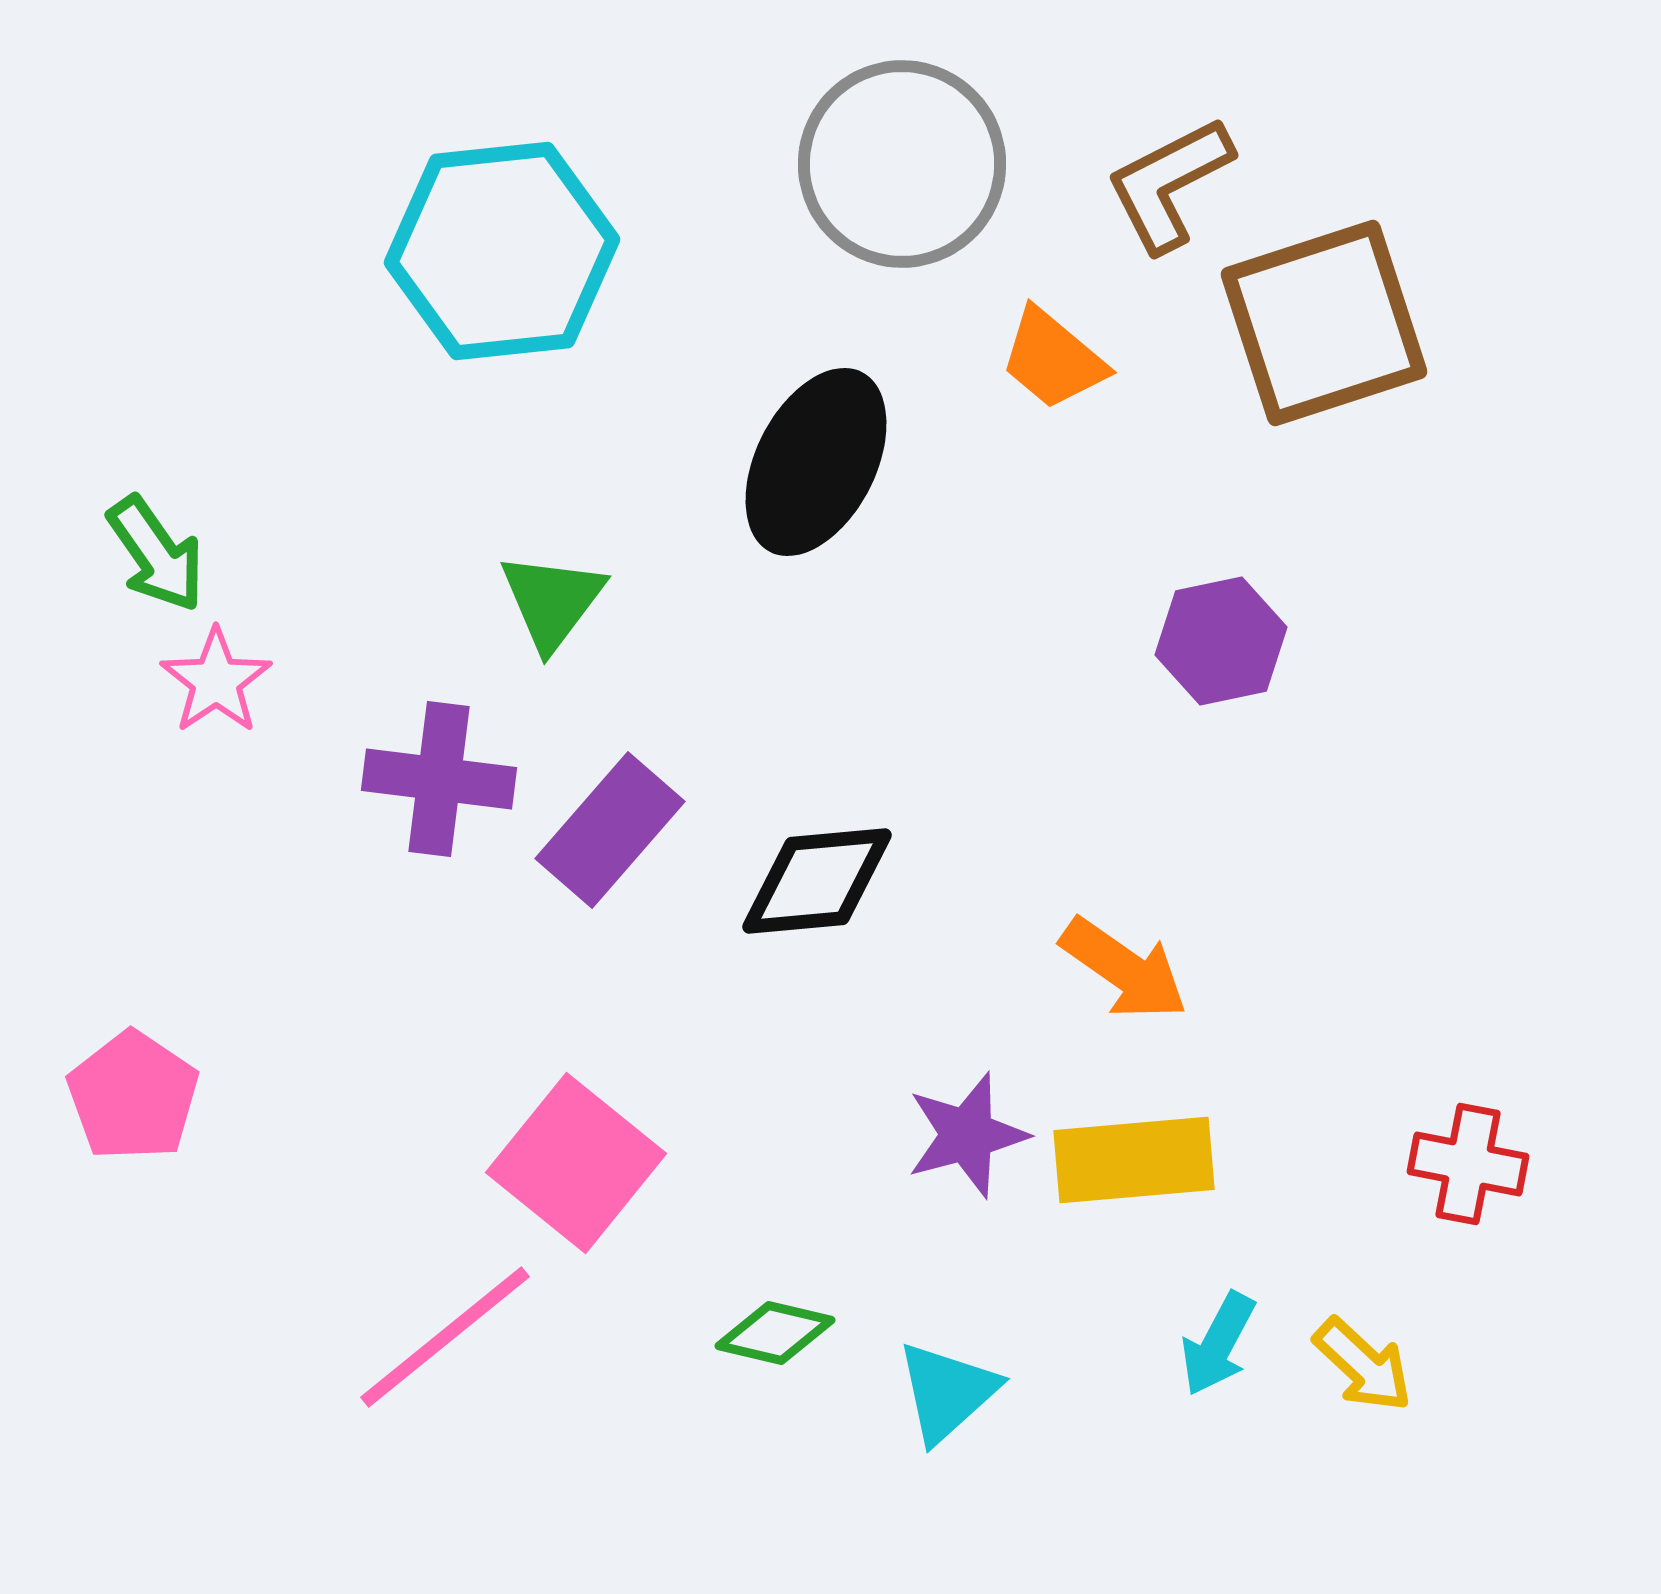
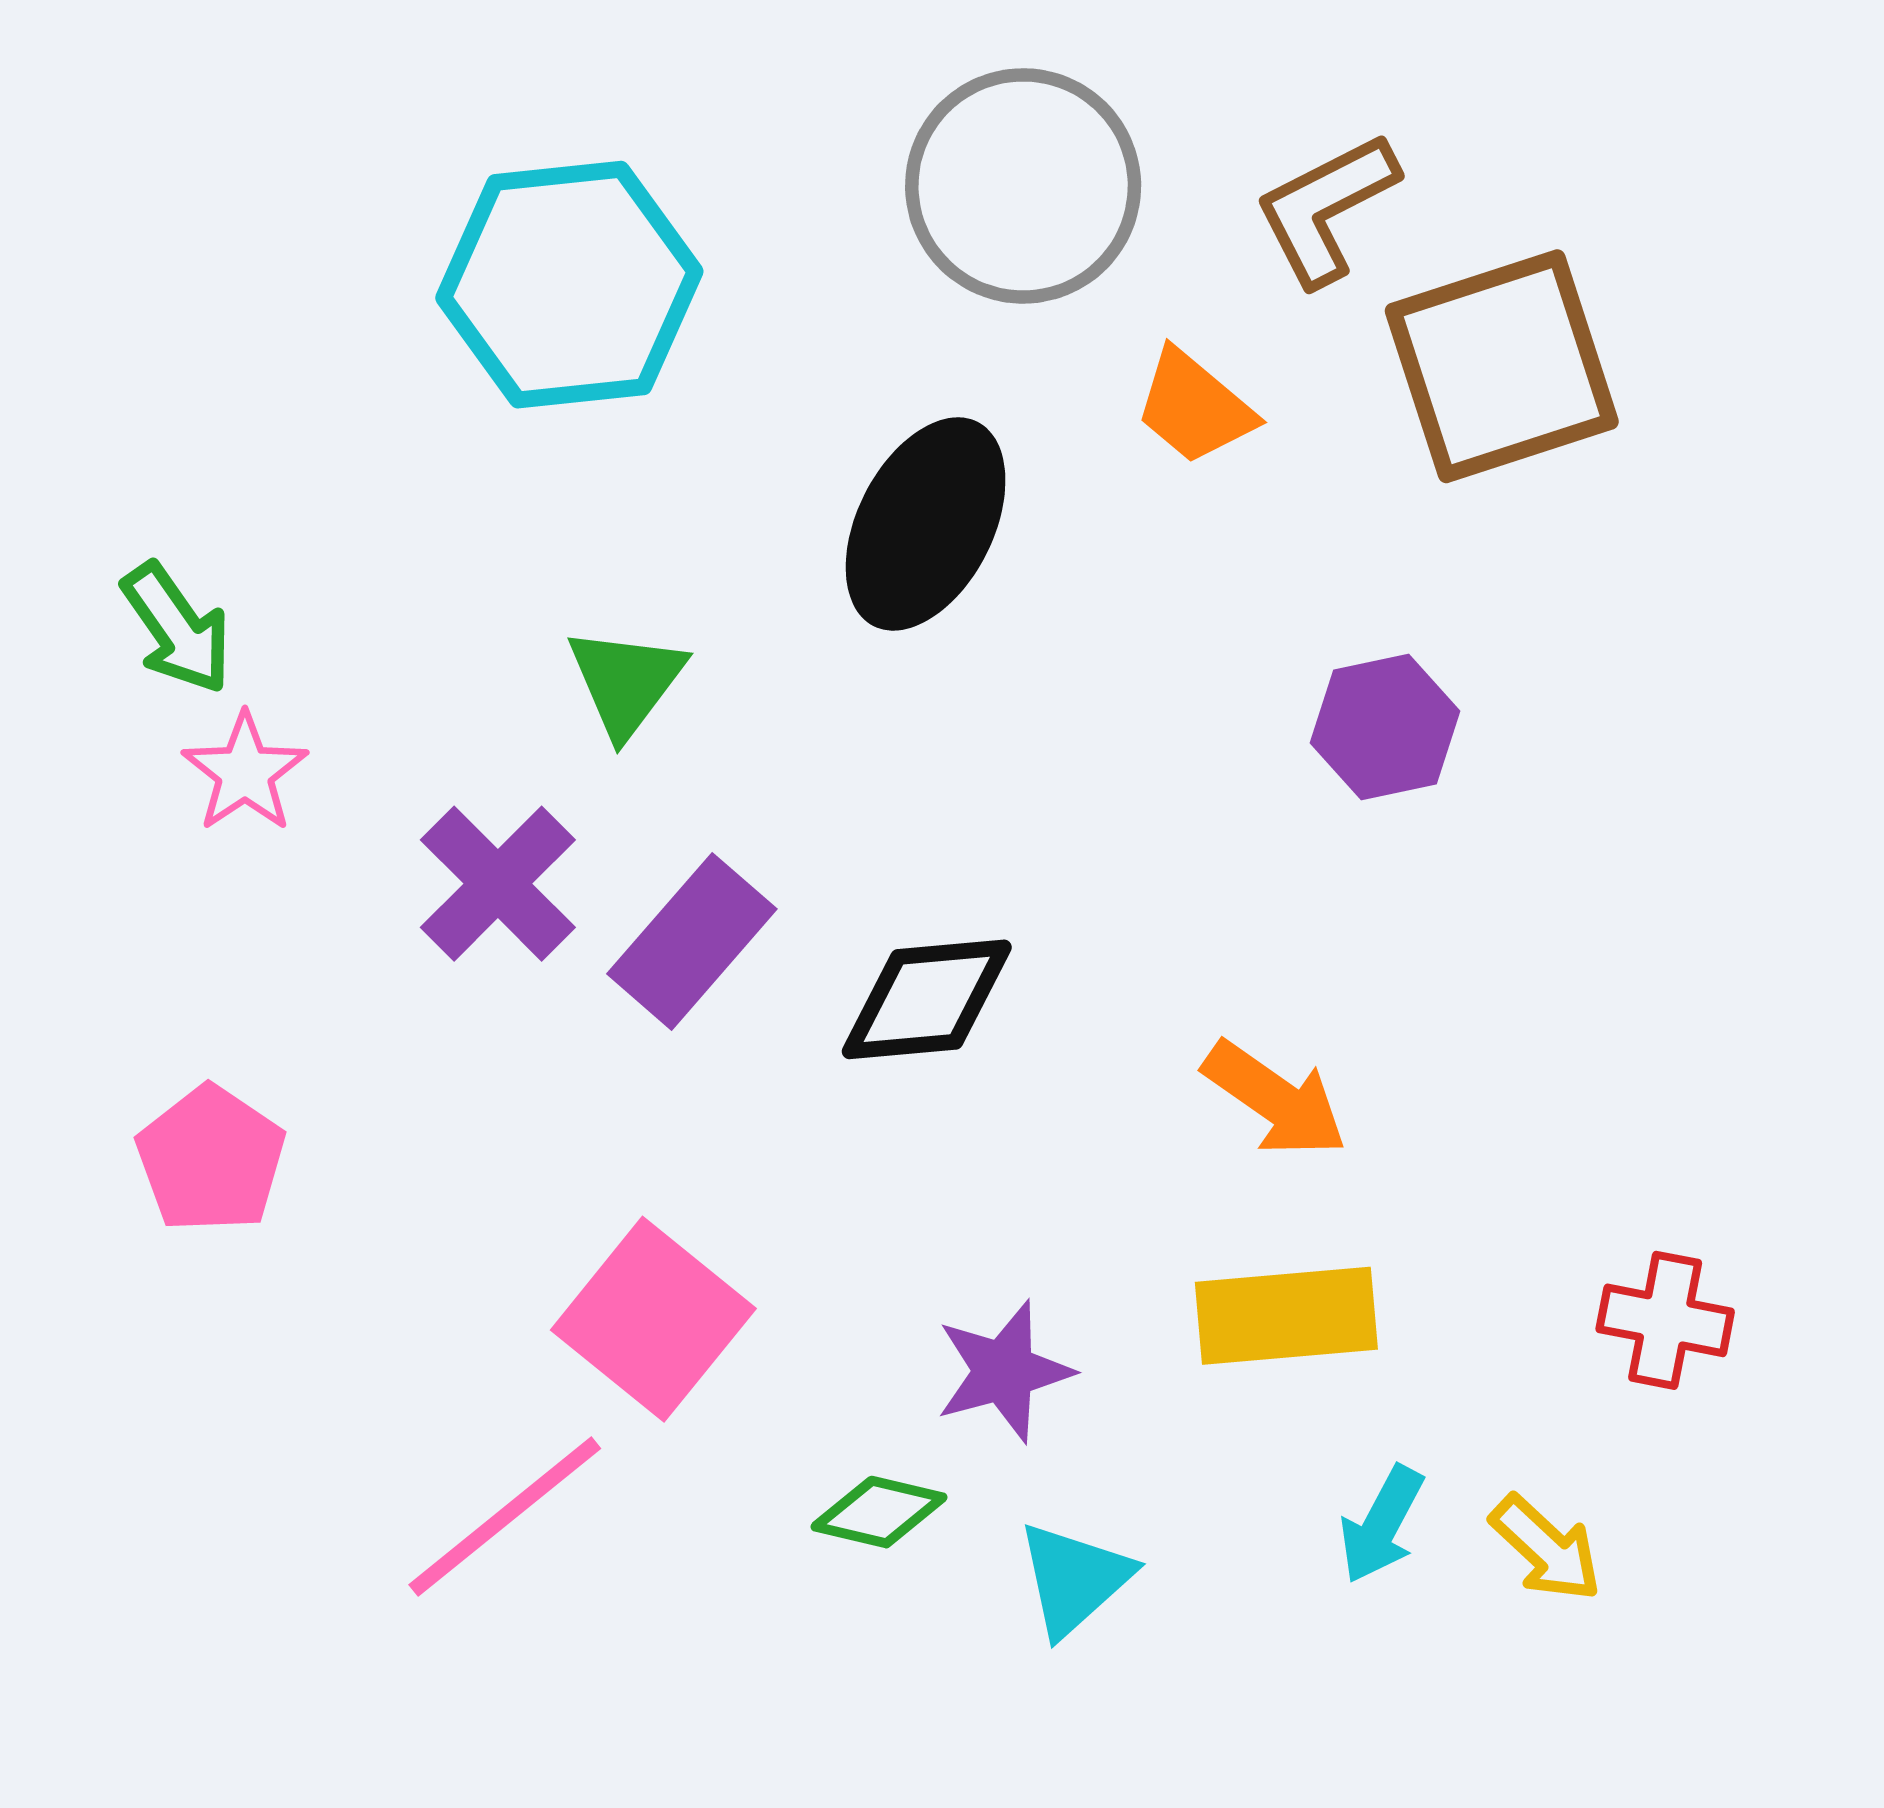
purple cross: (439, 779) -> (498, 884), turned 38
pink pentagon: (133, 1096) -> (211, 1159), moved
purple star: (967, 1135) -> (1004, 1371), moved

